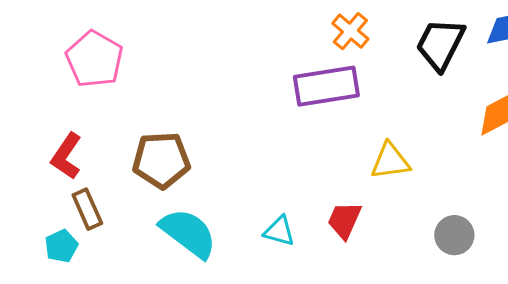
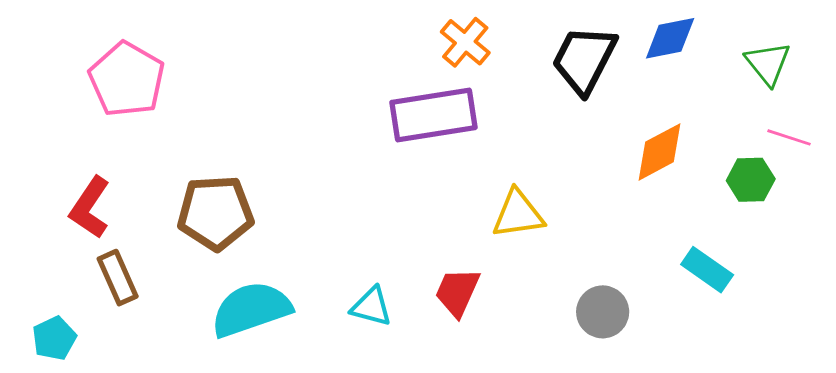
cyan semicircle: (188, 233) -> (251, 309), turned -56
cyan pentagon: (61, 246) -> (54, 338), moved

